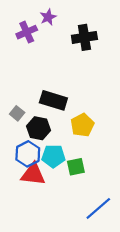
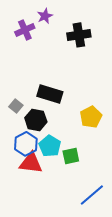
yellow pentagon: (82, 125) -> (91, 117), moved
cyan pentagon: (53, 156) -> (50, 146), turned 30

